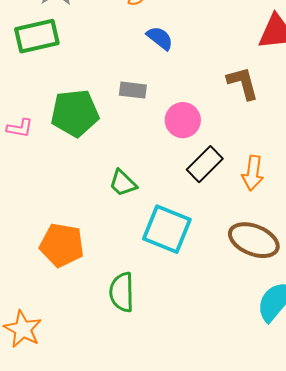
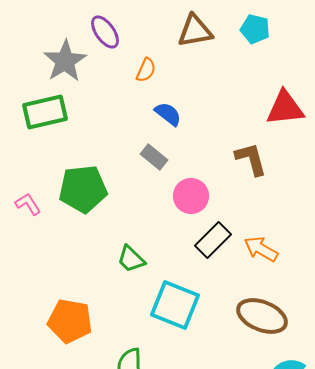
gray rectangle: (133, 90) -> (154, 157), moved, turned 32
pink L-shape: (20, 128) -> (28, 204), turned -132
orange arrow: (253, 173) -> (261, 249), turned 112

